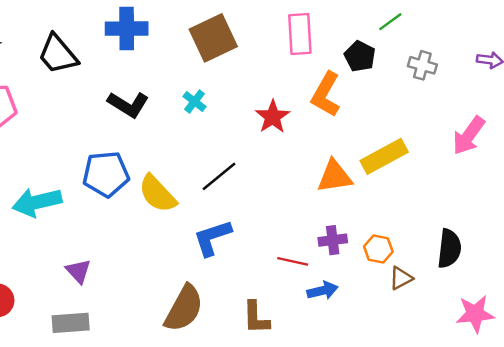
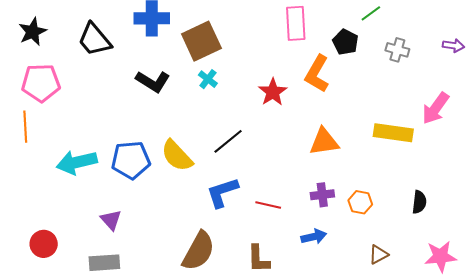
brown square: (213, 38) -> (201, 41), moved
yellow rectangle: (384, 156) -> (393, 133), moved, turned 36
blue pentagon: (106, 174) -> (131, 160), moved
black semicircle: (449, 249) -> (419, 202), size x0.7
red line: (293, 261) -> (268, 205), moved
brown triangle: (401, 278) -> (378, 255), moved

